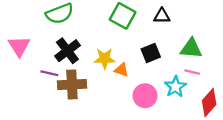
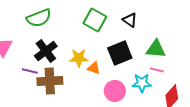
black triangle: (162, 16) -> (130, 20), turned 35
black square: (151, 53) -> (120, 53), size x1.4
cyan star: (175, 87) -> (142, 83), turned 30

